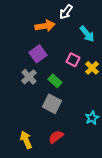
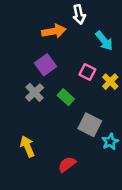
white arrow: (66, 12) -> (79, 14), turned -49
gray square: (52, 104) -> (90, 125), moved
yellow arrow: (26, 140) -> (27, 146), moved

